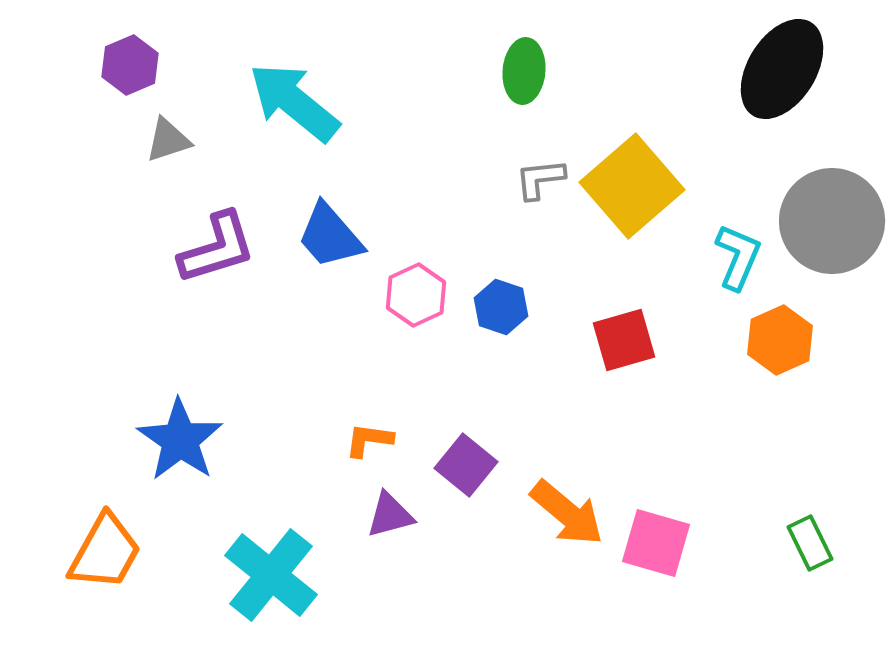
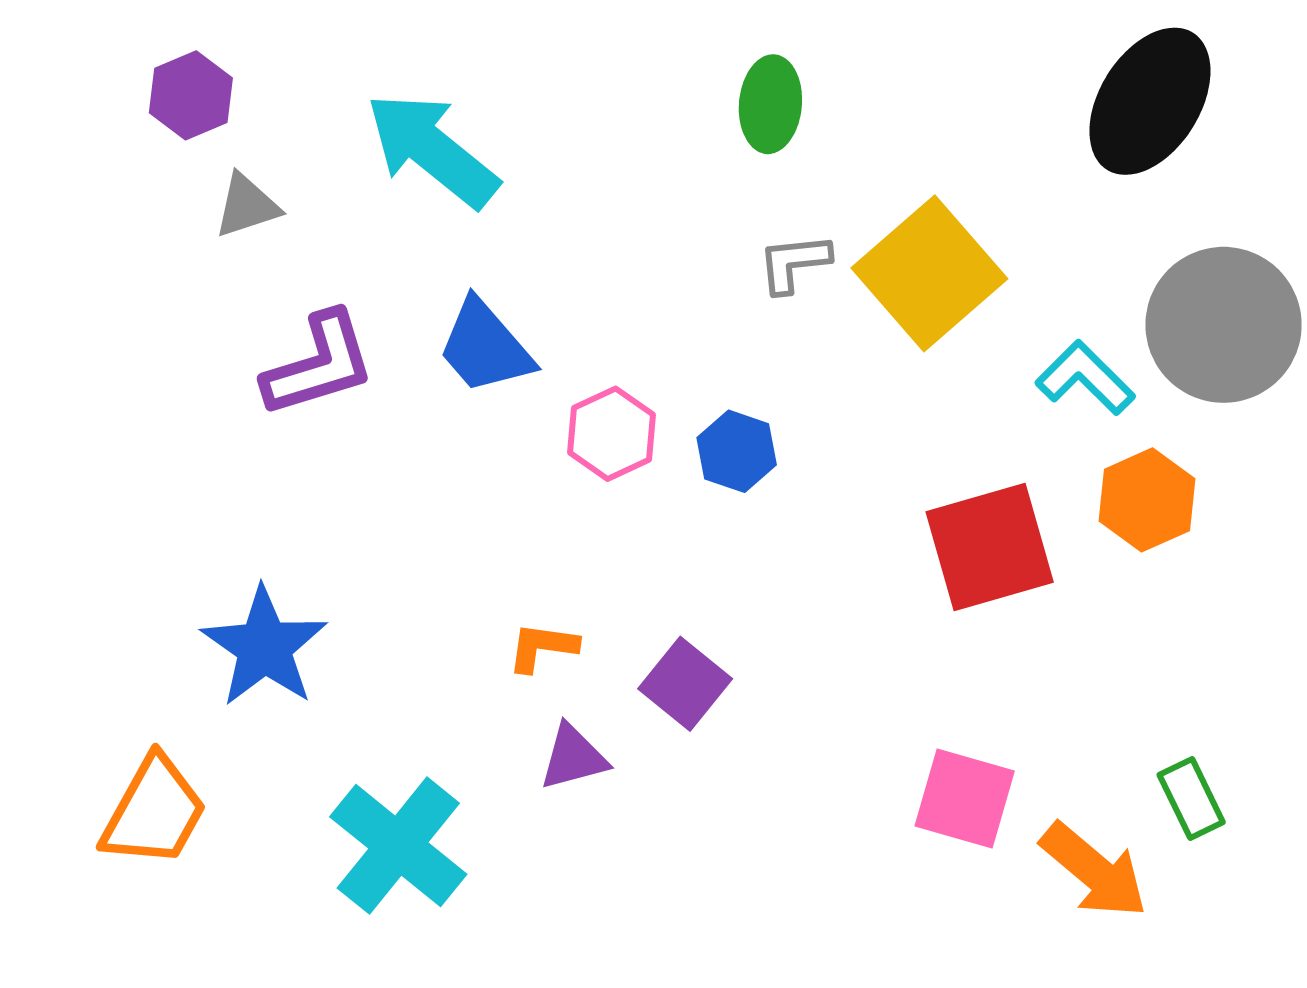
cyan L-shape: (738, 257) -> (1085, 378), turned -68
red square: (624, 340) -> (990, 547), moved, size x1.4
orange arrow: (567, 513) -> (1094, 871), moved

